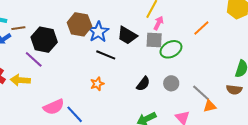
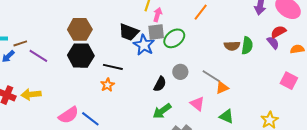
blue star: (98, 32) -> (144, 45), moved
black hexagon: (44, 40) -> (81, 56), moved
black line: (106, 55) -> (113, 67), moved
purple line: (34, 59) -> (38, 56), moved
black semicircle: (143, 84) -> (160, 84), moved
brown semicircle: (234, 90) -> (232, 46), moved

